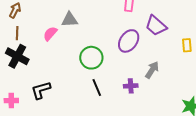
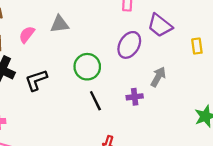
pink semicircle: (50, 34) -> (27, 35), moved
black L-shape: (41, 90) -> (36, 80), moved

